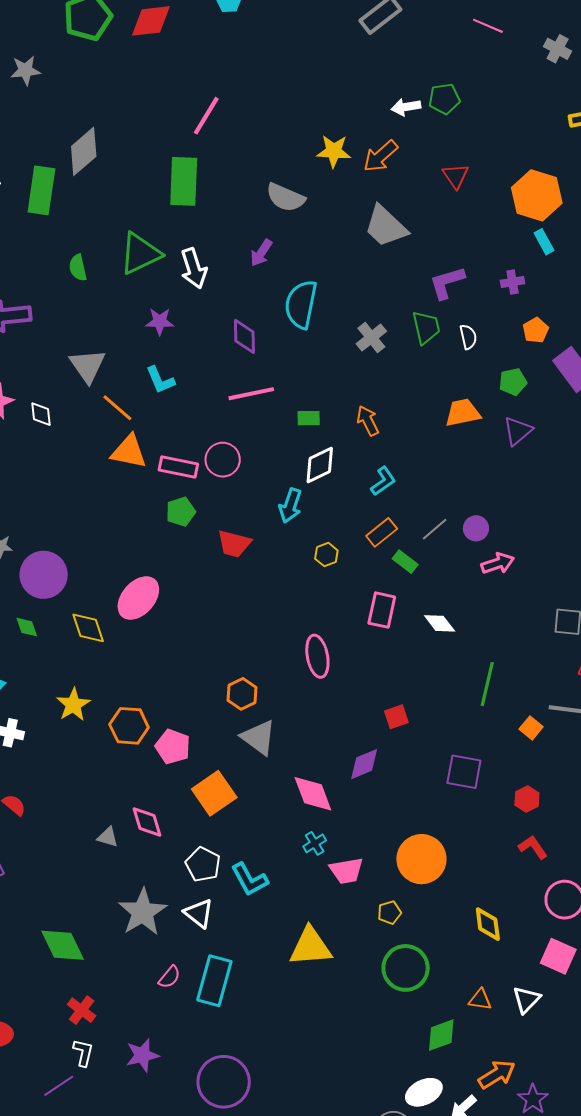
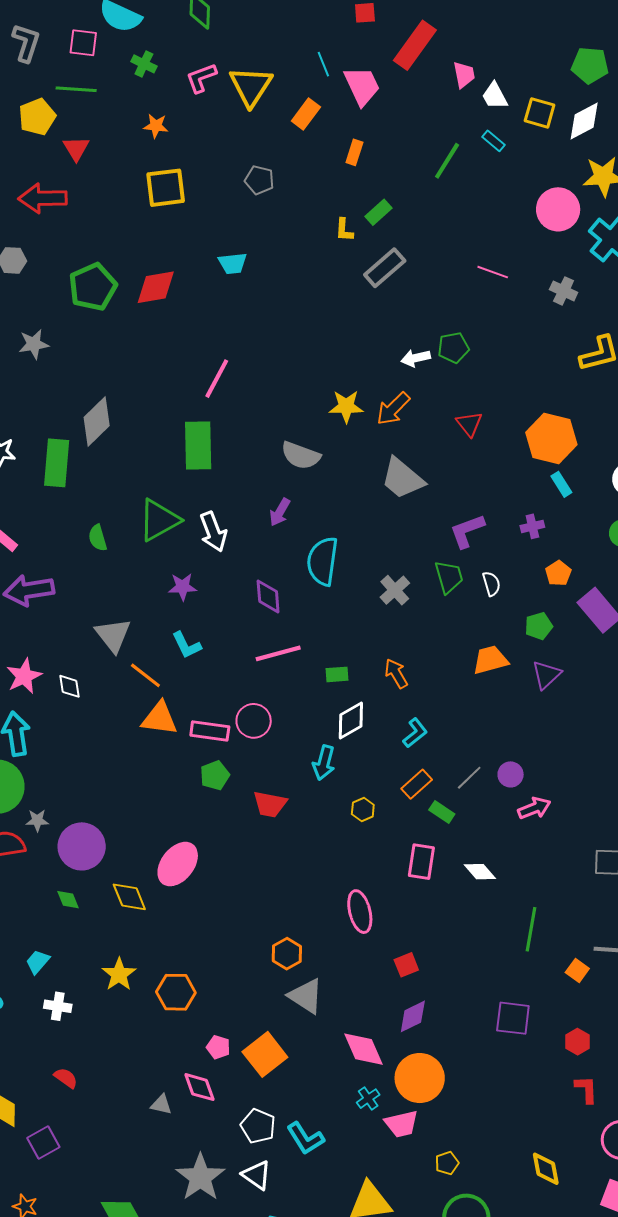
red square: (396, 717) -> (406, 965), moved
pink pentagon: (173, 747) -> (218, 1047), moved, size x0.7
red L-shape: (533, 847) -> (586, 1089), turned 36
orange circle: (421, 859) -> (420, 1078), moved

